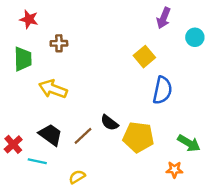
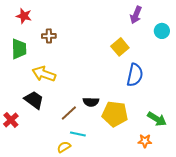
black semicircle: (109, 123) -> (91, 102), turned -35
black trapezoid: (51, 135) -> (34, 100), moved
cyan line: (37, 161) -> (78, 134), moved

